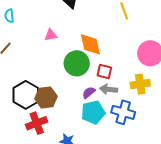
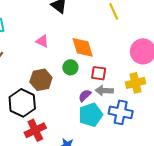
pink triangle: (51, 35) -> (42, 41), turned 40
green circle: (77, 63) -> (70, 67), size x0.6
brown hexagon: (46, 98) -> (41, 80), moved

